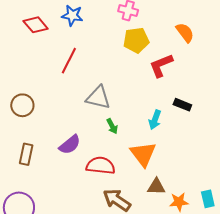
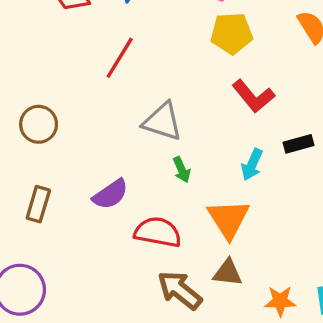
red L-shape: (161, 65) -> (253, 96), moved, turned -112
black rectangle: (182, 105) -> (298, 144), turned -42
brown triangle: (156, 187) -> (228, 273), moved

